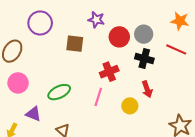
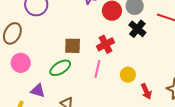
brown square: (75, 44) -> (73, 46), moved
black cross: (144, 58) -> (137, 29), turned 30
red arrow: (147, 89) -> (146, 91), moved

